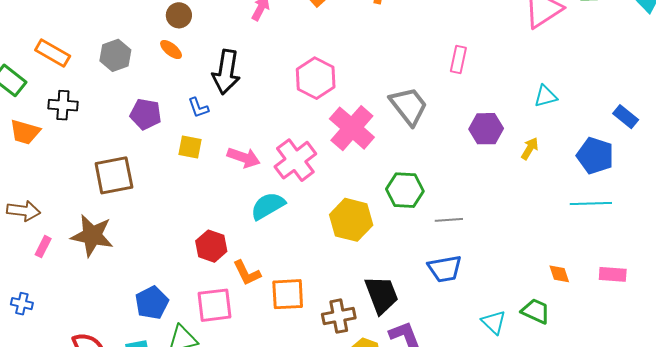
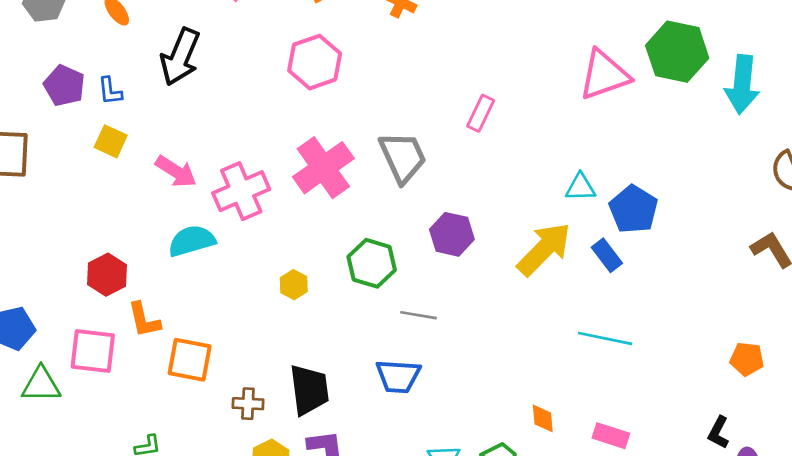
pink hexagon: (316, 78) -> (315, 62), moved
blue L-shape: (198, 108) -> (110, 91), moved
blue rectangle: (626, 117) -> (607, 255), moved
purple hexagon: (486, 129) -> (452, 234), moved
yellow arrow: (530, 149) -> (544, 249), size x2.0
blue pentagon: (595, 156) -> (633, 209), moved
yellow hexagon: (351, 220) -> (294, 285), size x0.5
brown cross: (339, 316) -> (248, 404), size x0.7

